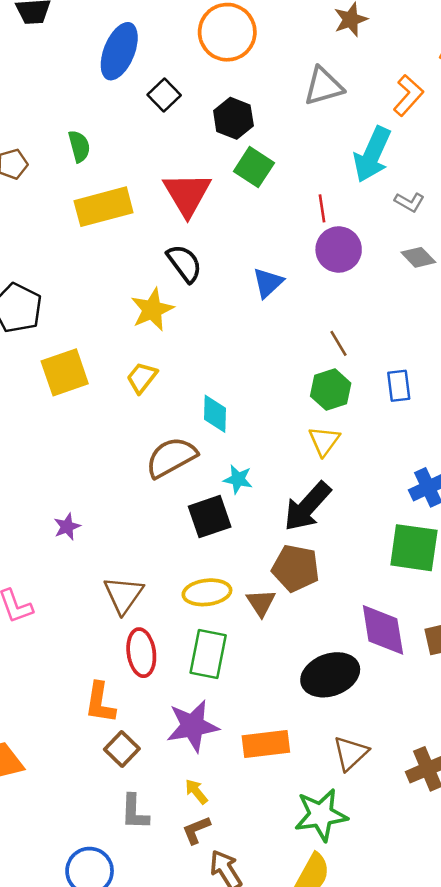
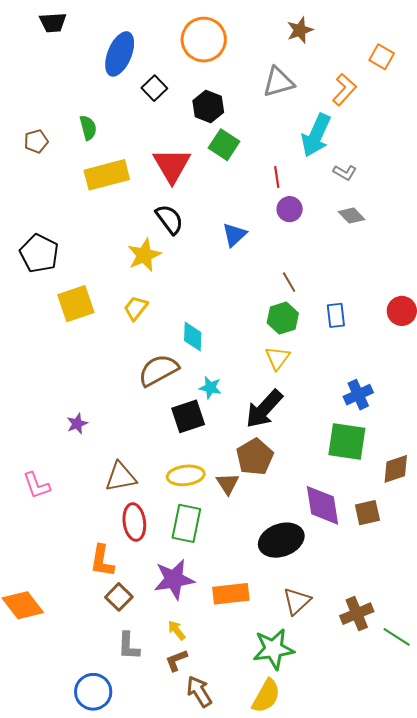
purple circle: (339, 249) -> (290, 209), size x0.7
brown pentagon: (296, 568) -> (255, 457), turned 30
brown triangle: (123, 595) -> (121, 477), turned 44

